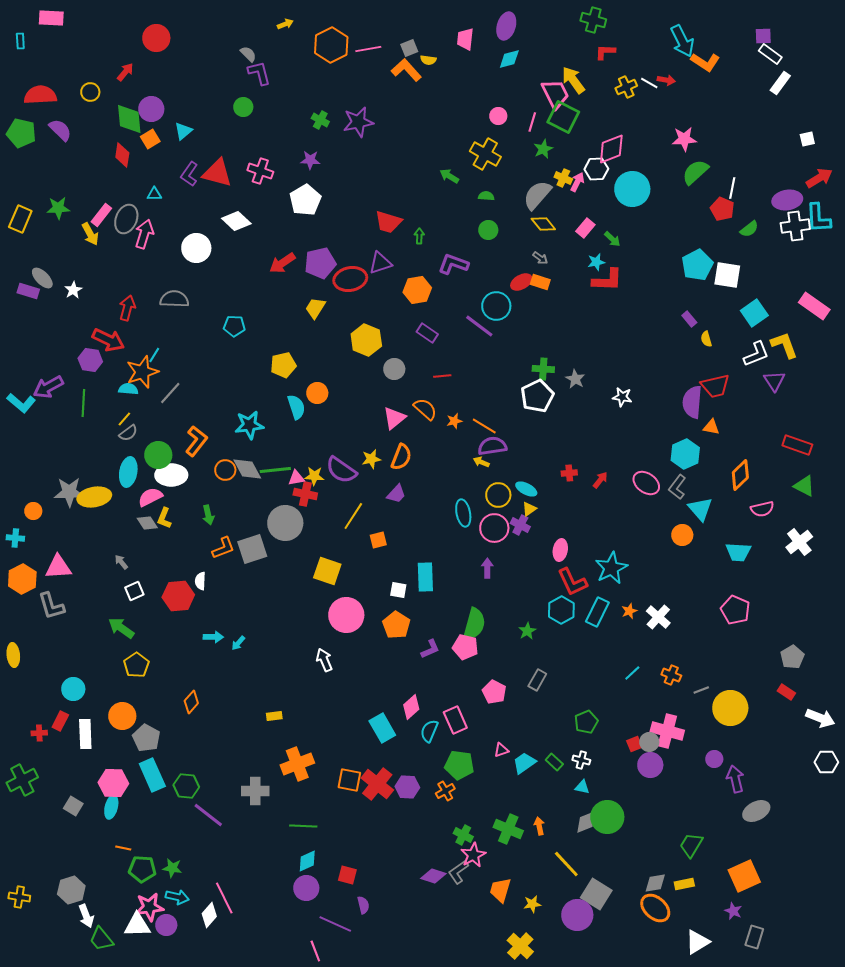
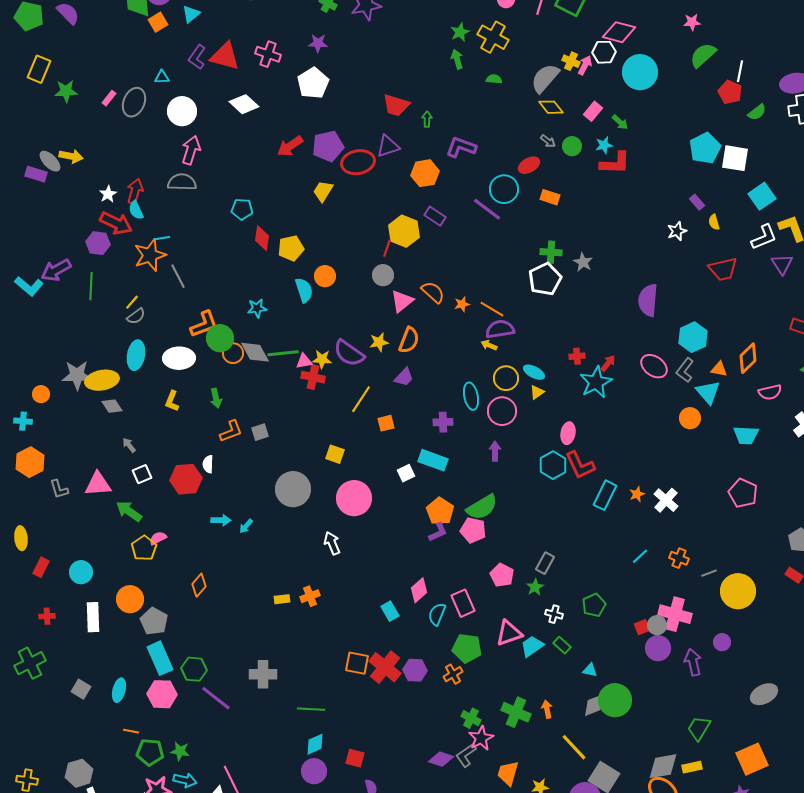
pink star: (684, 139) -> (692, 22), size x0.7
green star: (543, 149) -> (460, 32), moved
pink diamond: (611, 149) -> (619, 32), turned 36
red diamond: (122, 155) -> (262, 238), moved
green arrow: (449, 176) -> (457, 59), turned 42
pink rectangle: (101, 215) -> (109, 98), size x0.7
yellow rectangle: (20, 219) -> (39, 69), moved
green circle: (488, 230) -> (572, 146), moved
yellow arrow: (90, 234) -> (71, 156), moved, turned -50
pink arrow: (144, 234) -> (191, 150), moved
white circle: (196, 248) -> (182, 111), moved
orange rectangle: (540, 282) -> (550, 197), moved
white star: (73, 290) -> (108, 194), moved
yellow hexagon: (366, 340) -> (404, 231), moved
cyan line: (154, 355) -> (162, 238), turned 49
gray circle: (394, 369) -> (383, 275), moved
red line: (442, 376) -> (387, 248), moved, turned -66
cyan semicircle: (128, 389) -> (136, 210), moved, turned -120
gray line: (170, 393) -> (178, 276), turned -70
white star: (622, 397) -> (677, 231), moved, turned -30
purple semicircle: (692, 402) -> (648, 300), moved
cyan star: (249, 425) -> (257, 308), size x0.7
orange triangle: (711, 427) -> (719, 369), moved
orange L-shape: (196, 441) -> (204, 324), turned 32
green circle: (158, 455) -> (220, 338), moved
pink semicircle: (150, 497) -> (158, 538), moved, size x0.7
gray diamond: (147, 523) -> (112, 406), moved
gray circle: (285, 523) -> (293, 489), moved
purple cross: (520, 525) -> (443, 422), moved, turned -30
gray square: (252, 549) -> (260, 432), size x0.6
pink triangle: (58, 567) -> (98, 484), moved
cyan star: (611, 568) -> (596, 382), moved
yellow square: (327, 571) -> (335, 454), size x0.7
cyan rectangle: (425, 577) -> (433, 460), turned -68
white square: (398, 590) -> (406, 473), turned -36
gray L-shape: (51, 606) -> (59, 489), size x0.7
cyan hexagon: (561, 610) -> (553, 465), moved
green semicircle: (474, 624) -> (482, 507), turned 44
orange pentagon: (396, 625) -> (440, 511), moved
green star: (527, 631) -> (535, 587), moved
red rectangle: (60, 721) -> (41, 567), moved
cyan rectangle: (382, 728) -> (390, 611), size x0.7
pink triangle: (501, 750) -> (509, 633), size x1.8
white cross: (581, 760) -> (554, 614), moved
orange cross: (297, 764) -> (310, 596), moved, size x0.6
purple arrow: (735, 779) -> (693, 662), moved
pink hexagon: (113, 783) -> (162, 694), moved
gray diamond: (655, 883) -> (663, 766), size x1.4

